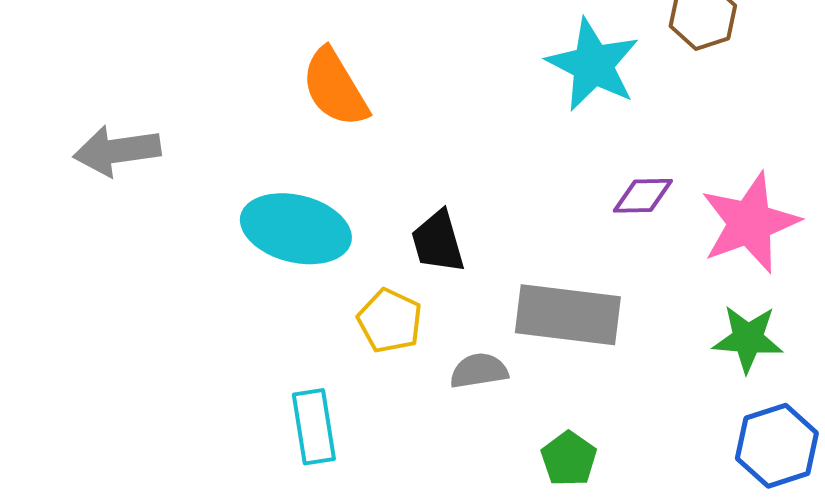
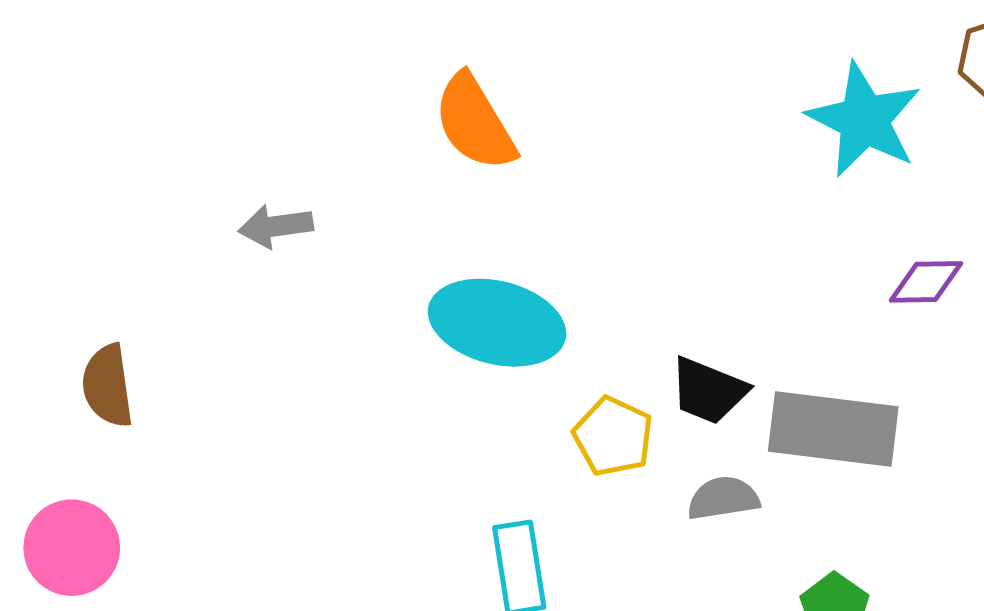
orange semicircle: (335, 88) -> (475, 122), moved
gray arrow: (117, 151) -> (276, 226), size x0.7
black trapezoid: (438, 242) -> (708, 391), moved, turned -52

